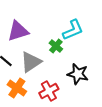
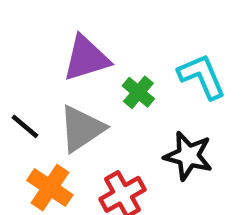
cyan L-shape: (73, 30) -> (202, 76), moved, turned -90
purple triangle: (18, 31) -> (86, 58), moved

